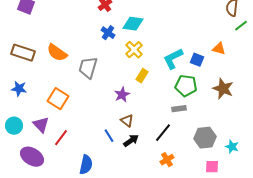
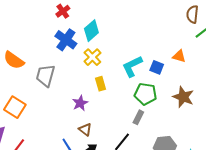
cyan diamond: (133, 24) -> (91, 31), turned -50
blue cross: (108, 33) -> (66, 40), size x1.5
yellow rectangle: (142, 76) -> (101, 84), turned -48
gray rectangle: (179, 109) -> (138, 117), turned -56

